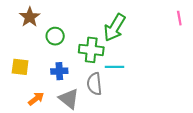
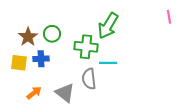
brown star: (30, 17) -> (28, 37), moved
blue cross: (59, 71) -> (41, 59), moved

